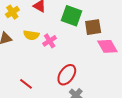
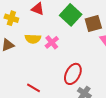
yellow cross: (12, 12) -> (11, 18), turned -32
green square: (71, 16) -> (71, 15), turned 30

